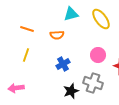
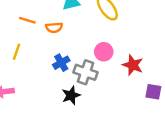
orange line: (27, 29) -> (27, 20), moved
gray cross: (93, 83) -> (86, 72), moved

